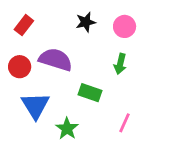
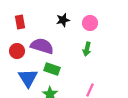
red rectangle: (24, 25) -> (20, 22), turned -48
green rectangle: (90, 93) -> (52, 69), moved

